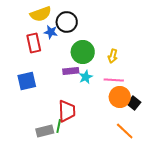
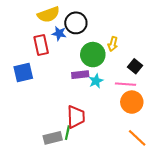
yellow arrow: (113, 56) -> (113, 44), moved
blue square: (27, 81) -> (23, 72), moved
black square: (134, 103) -> (135, 66), moved

